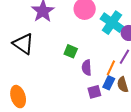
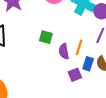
orange line: (111, 68) -> (79, 47), moved

